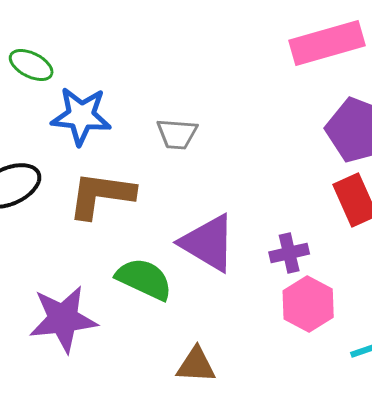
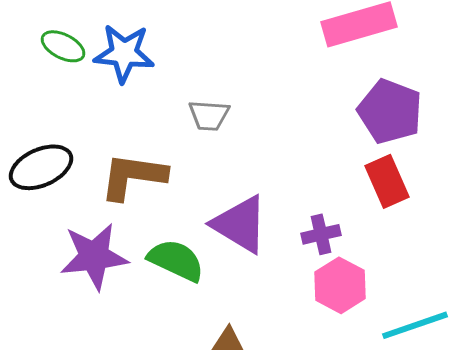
blue star: (81, 116) -> (124, 53), moved
purple star: (63, 319) -> (94, 256), moved

